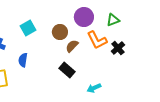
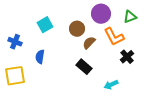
black cross: (118, 48) -> (127, 57), moved

